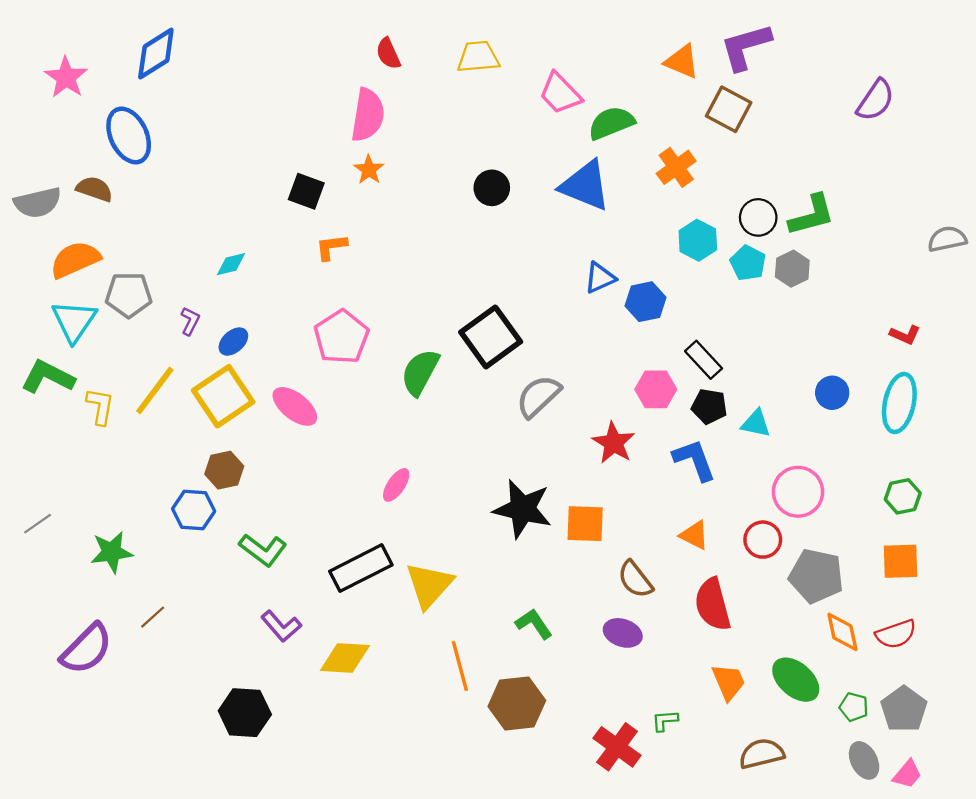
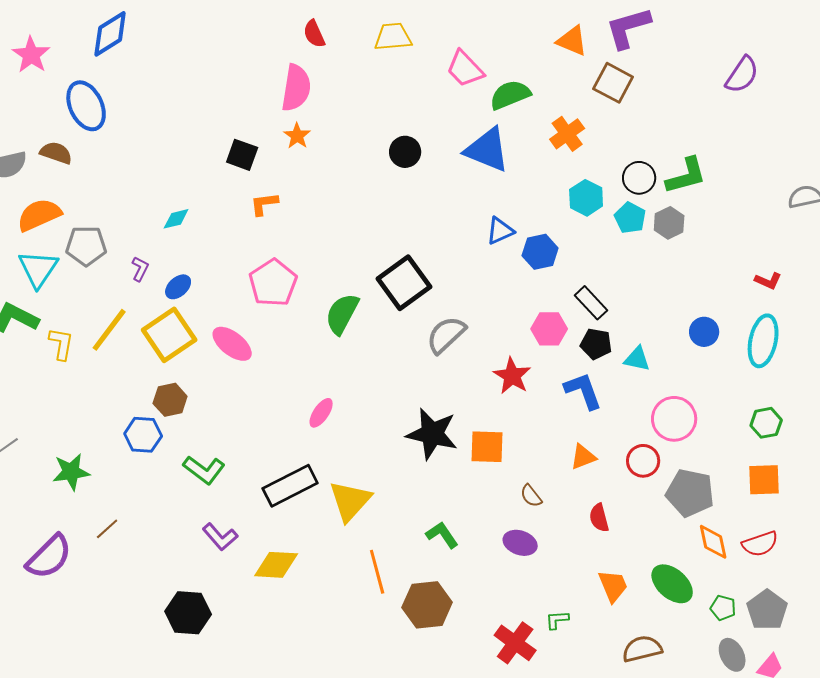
orange triangle: (694, 535) -> (583, 457), turned -48
brown semicircle: (635, 579) -> (531, 496), size x0.7
red semicircle: (713, 604) -> (599, 518), size x0.6

